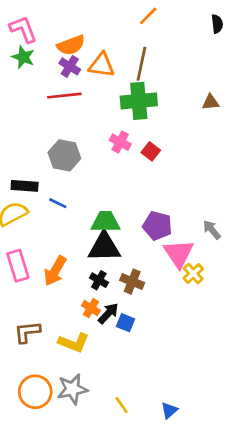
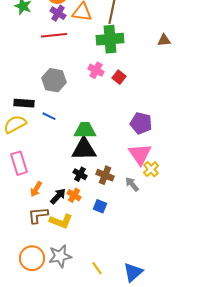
purple pentagon: (157, 226) -> (141, 123), moved
gray arrow: (212, 230) -> (132, 184), moved
orange arrow: (55, 271) -> (36, 189), moved, size x0.7
black arrow: (108, 313) -> (58, 196), moved
brown L-shape: (27, 332) -> (38, 215), moved
blue triangle: (169, 410) -> (133, 272), size x1.5

